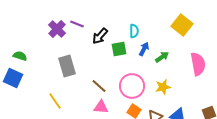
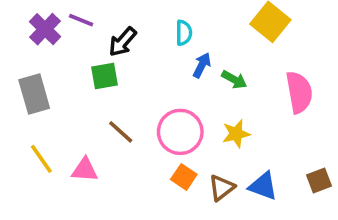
green square: (119, 49) -> (104, 76), moved
green arrow: (162, 57) -> (234, 80), turned 64
gray rectangle: (67, 66) -> (34, 94), moved
pink triangle: (101, 107) -> (85, 170), moved

